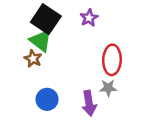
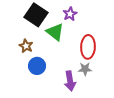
green triangle: (41, 41) -> (55, 32), moved
blue circle: (47, 99) -> (37, 66), moved

